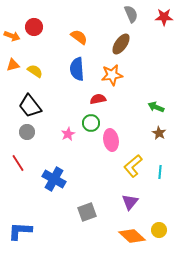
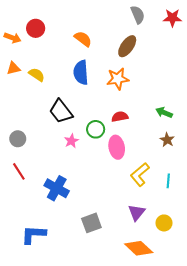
red semicircle: (98, 99) -> (120, 117), moved
black trapezoid: (30, 106) -> (61, 111), moved
gray circle: (27, 132) -> (18, 139), moved
yellow circle: (159, 230) -> (164, 223), moved
blue L-shape: (20, 231) -> (34, 235), moved

